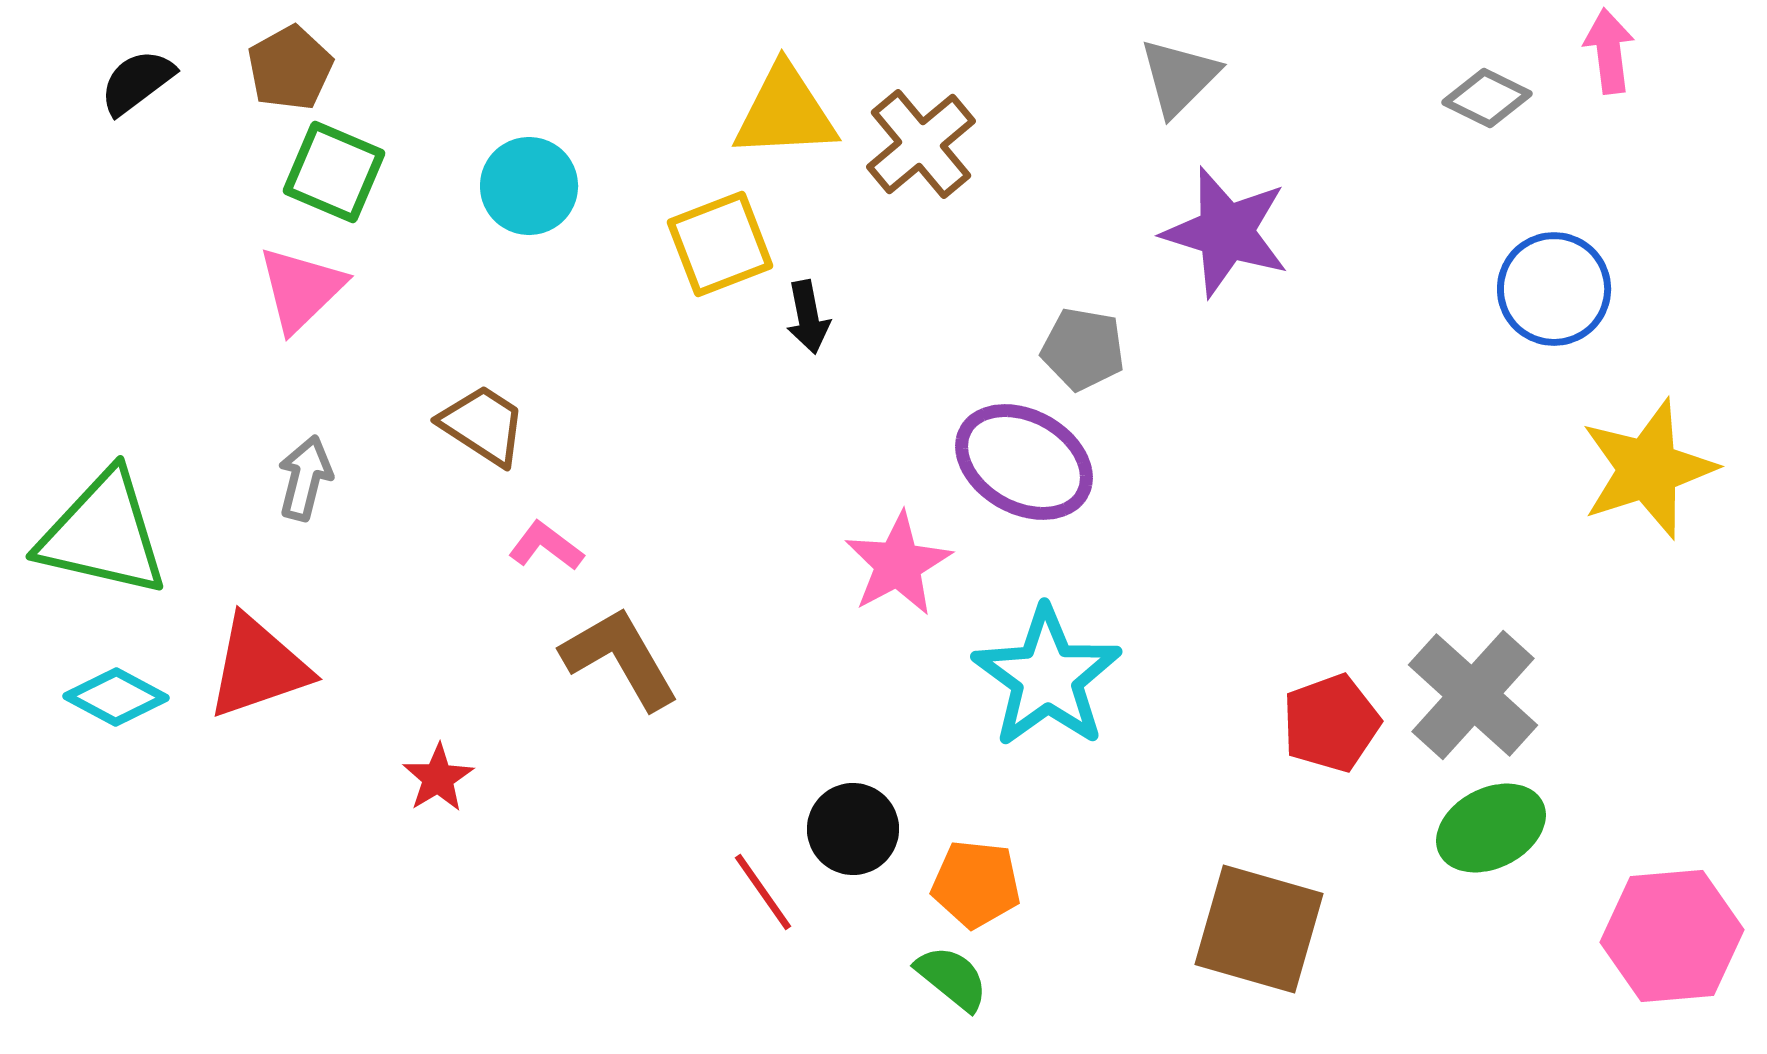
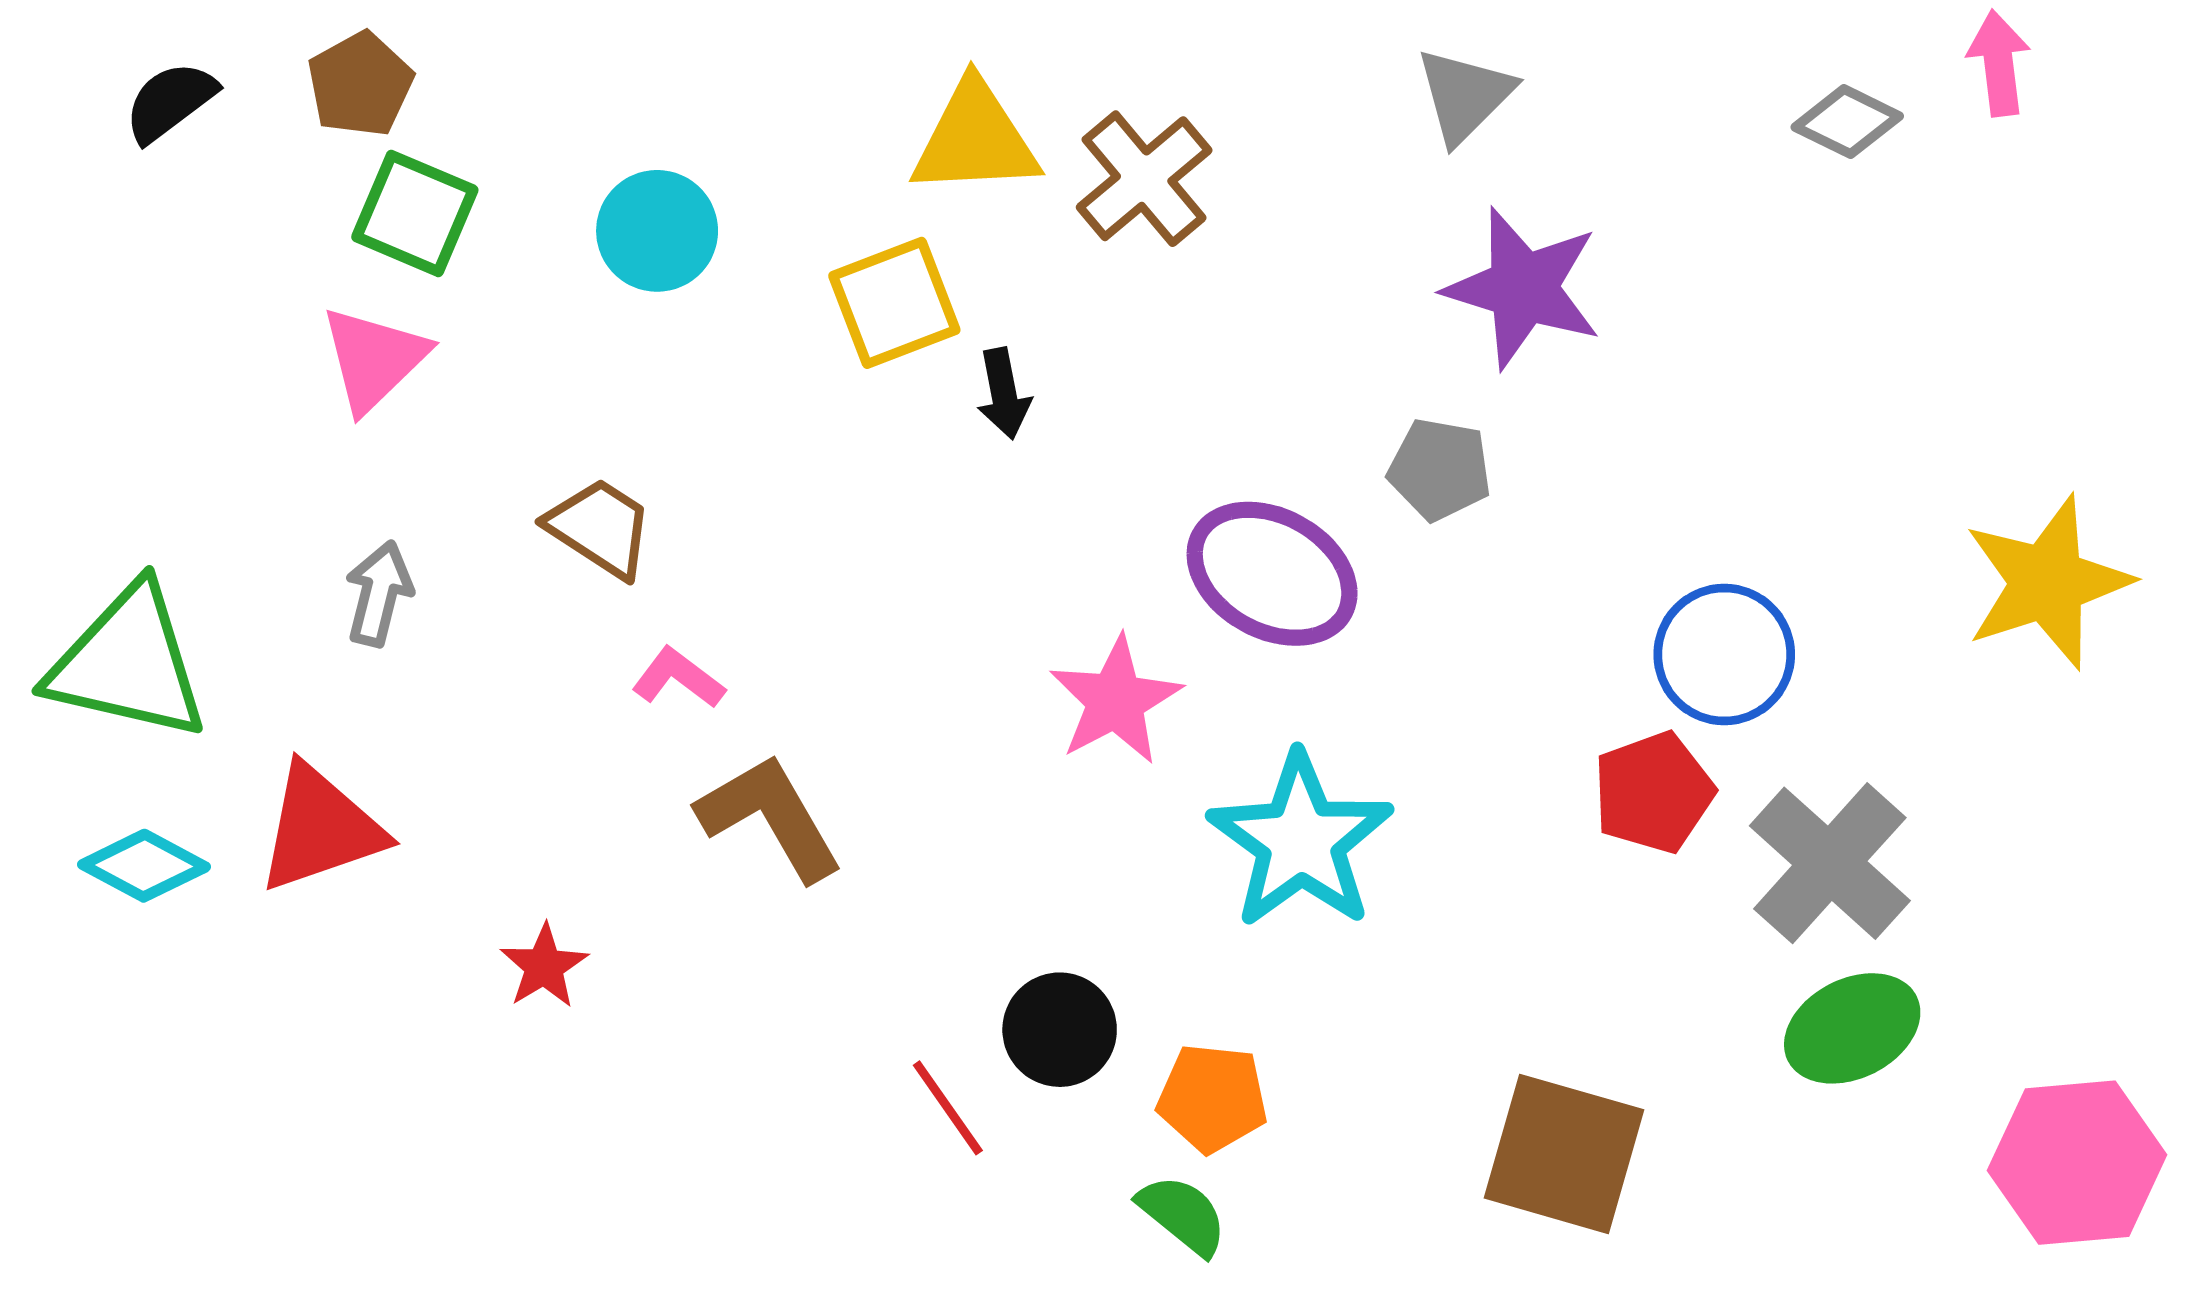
blue circle: (1554, 289) -> (1724, 654), moved
gray pentagon: (1083, 349) -> (1440, 469), moved
red pentagon: (1331, 723) -> (1653, 792), moved

